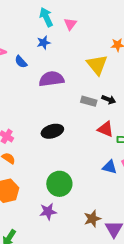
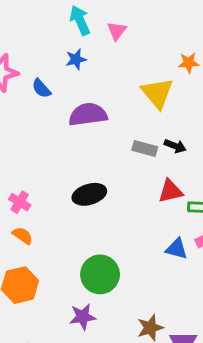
red triangle: (106, 129) -> (170, 191), turned -36

